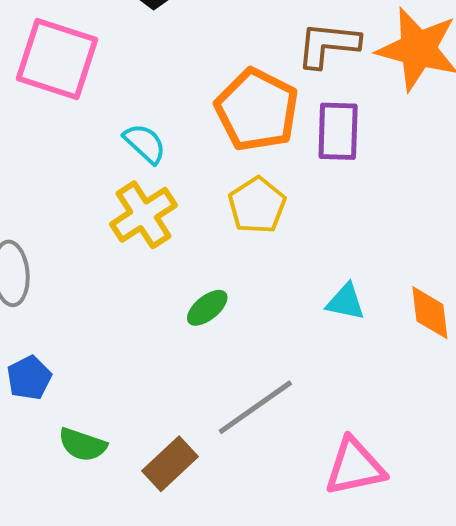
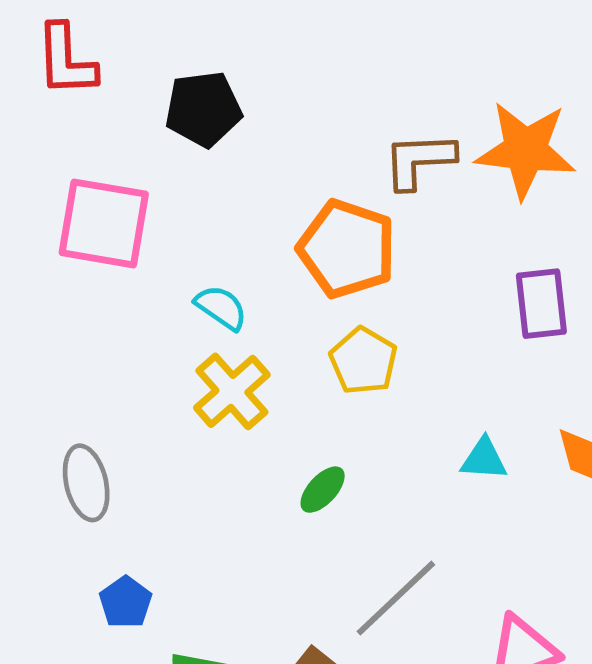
purple rectangle: (338, 131) -> (541, 304), moved

